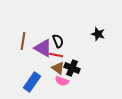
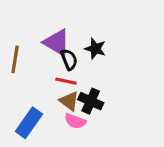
black star: (98, 34) -> (95, 49), moved
purple triangle: (43, 48) -> (57, 42), moved

